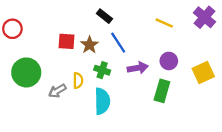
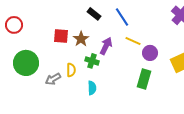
yellow line: (164, 23) -> (133, 41), moved
blue line: (118, 43) -> (122, 17), moved
purple arrow: (138, 68) -> (106, 46), moved, turned -54
cyan semicircle: (102, 101) -> (92, 88), size x0.6

